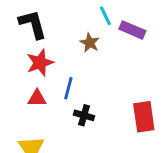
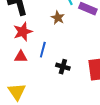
black cross: (84, 115) -> (63, 67), moved

